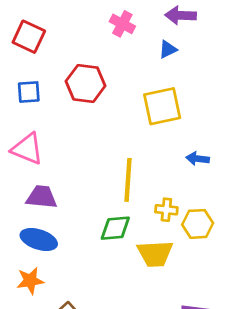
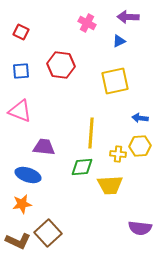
red square: (29, 37) -> (21, 32), size x0.7
purple trapezoid: (42, 197) -> (44, 147), moved
yellow hexagon: (198, 224) -> (140, 146), moved

